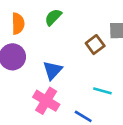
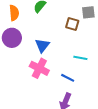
brown square: (95, 45) -> (72, 24), turned -32

